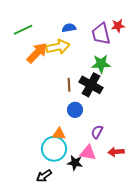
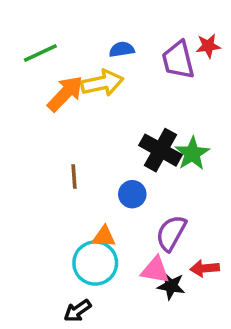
green star: (101, 64) -> (192, 154), moved, turned -30
brown line: (69, 85) -> (74, 177), moved
purple semicircle: (97, 132) -> (171, 233), size x1.5
black star: (75, 163) -> (171, 286), moved

